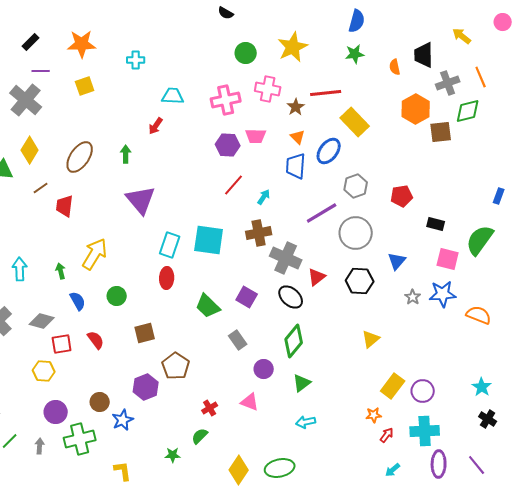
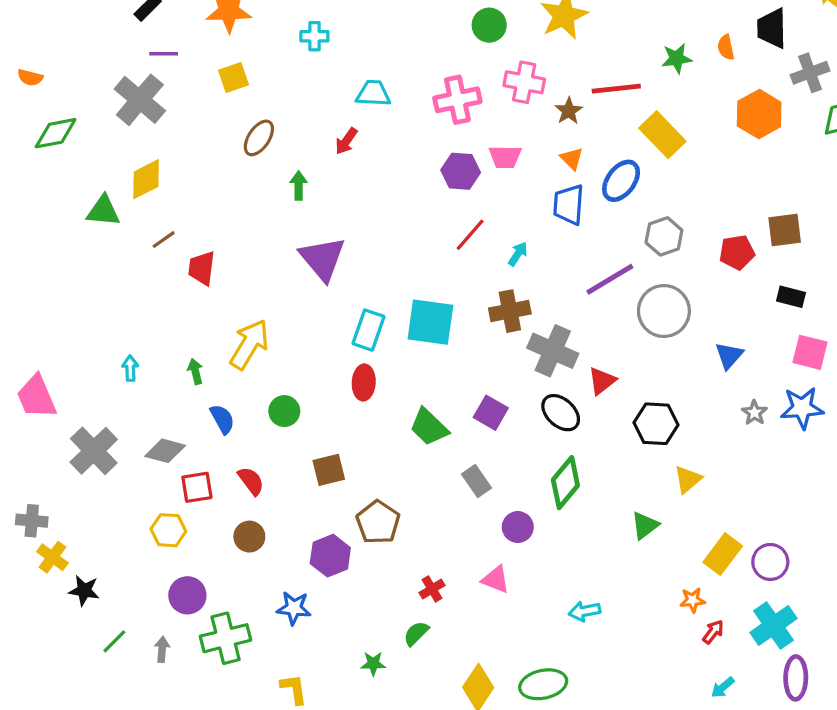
green star: (355, 54) -> (677, 58), moved
brown square: (441, 132) -> (785, 230), moved
yellow diamond: (30, 150) -> (146, 179), turned 32
brown ellipse: (80, 157) -> (259, 138), moved, size x0.7
cyan arrow: (20, 269) -> (130, 368), size x0.7
black hexagon: (360, 281) -> (656, 424), moved
green triangle: (302, 383) -> (645, 525), moved
brown circle: (100, 402) -> (249, 537), moved
blue star: (123, 420) -> (294, 608), turned 30
cyan cross: (425, 431) -> (774, 626), turned -32

